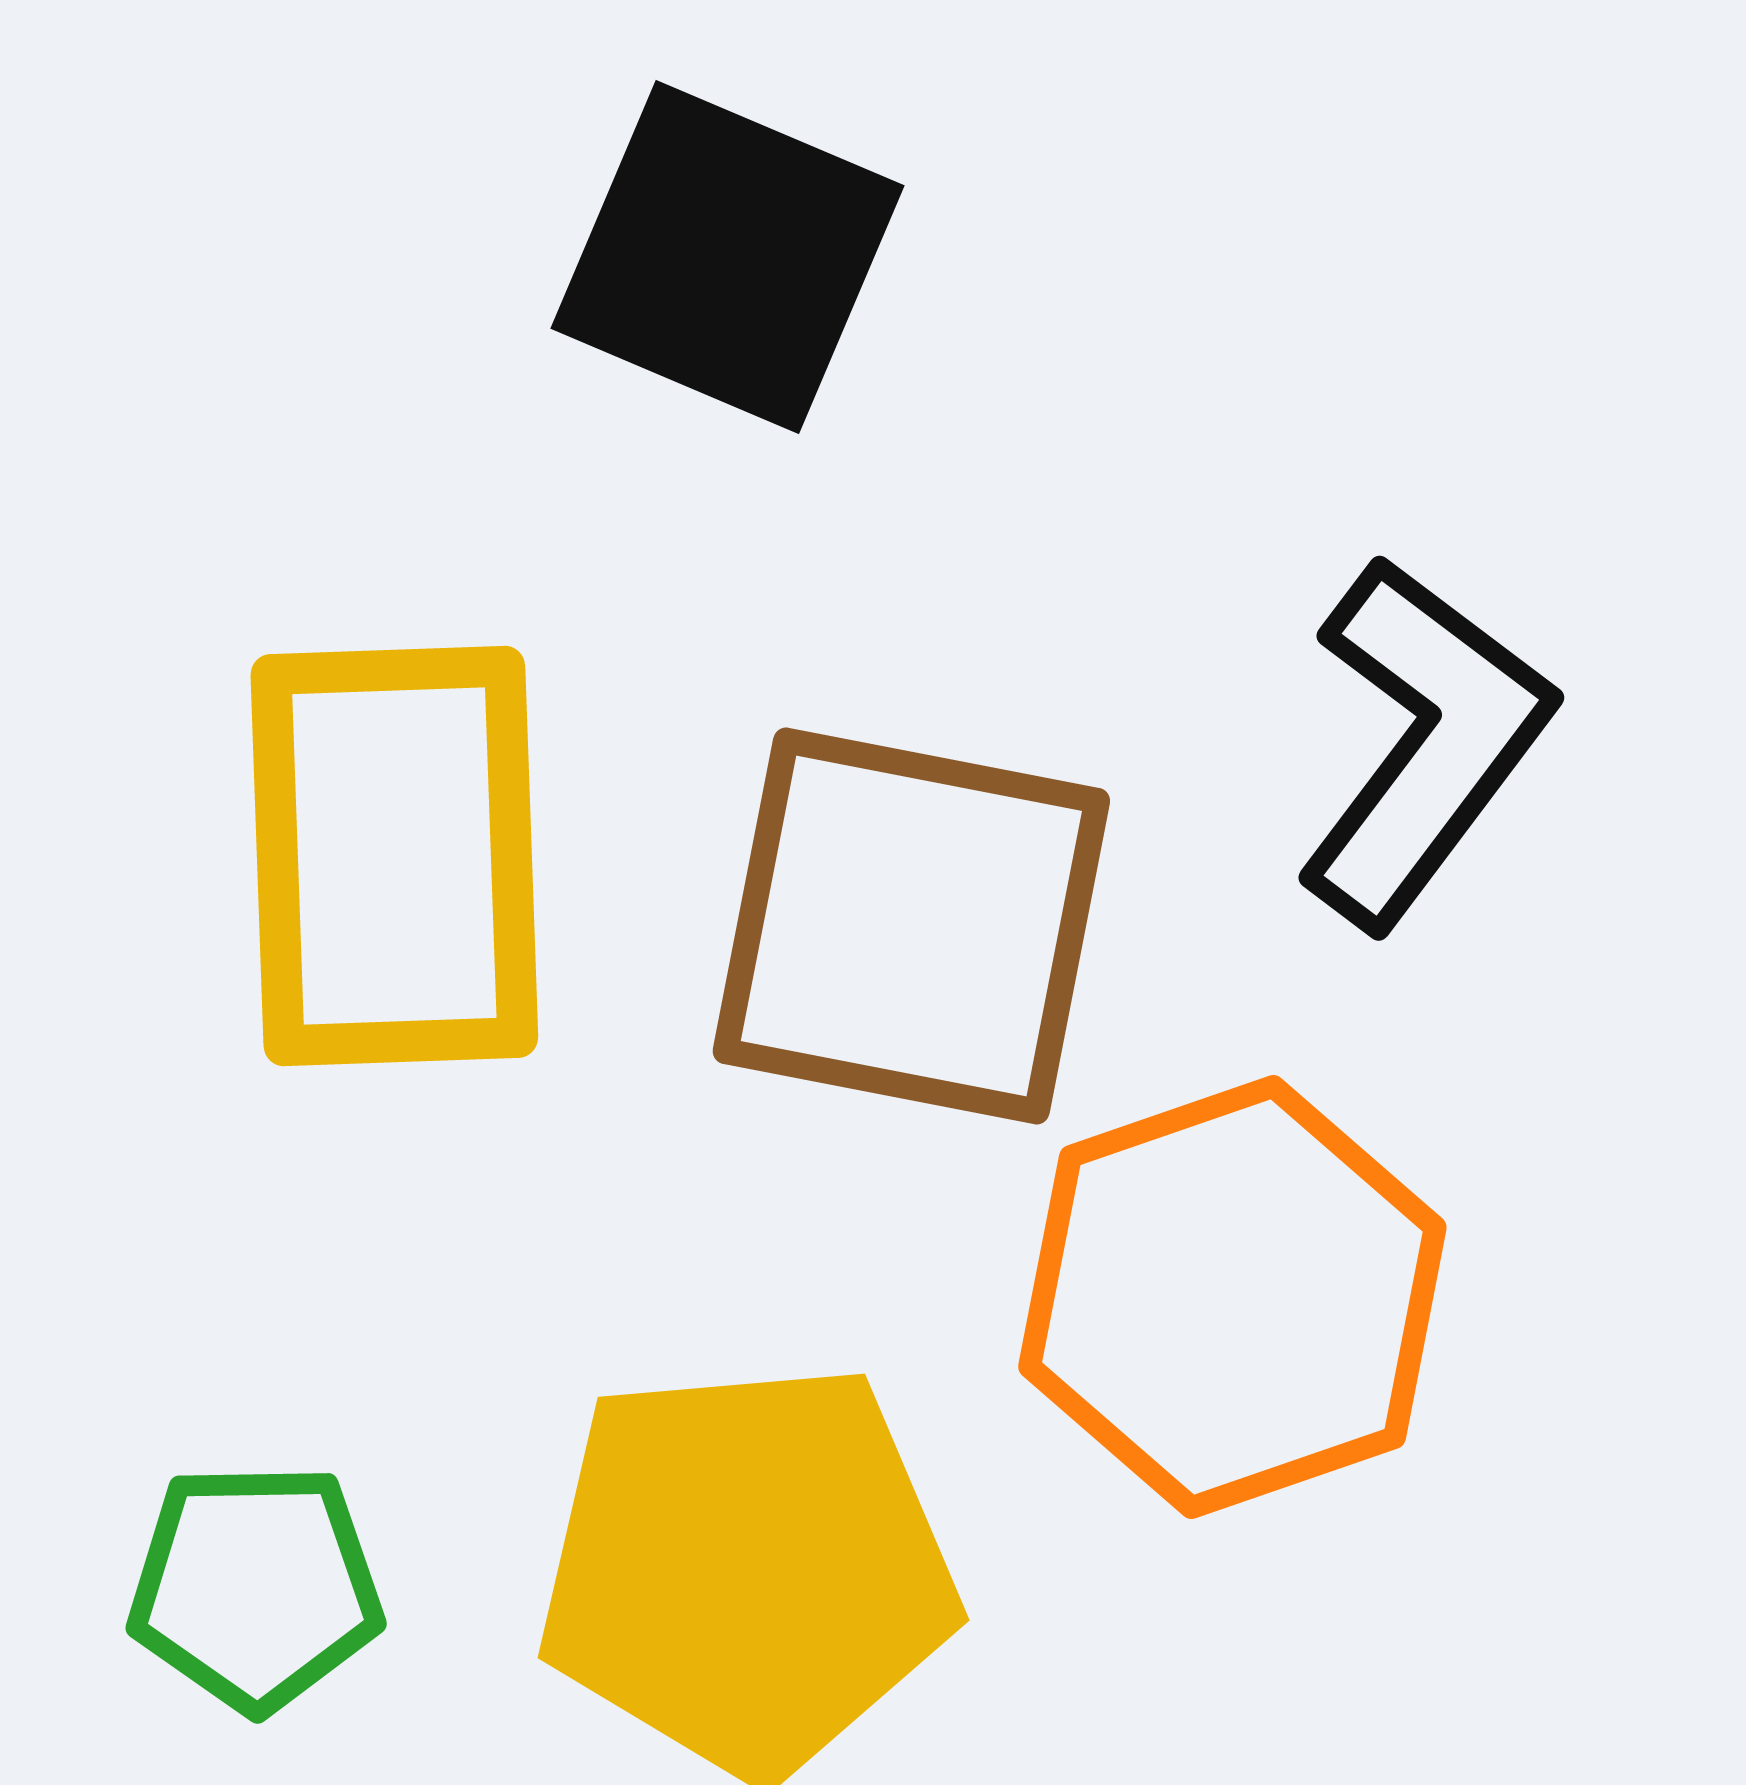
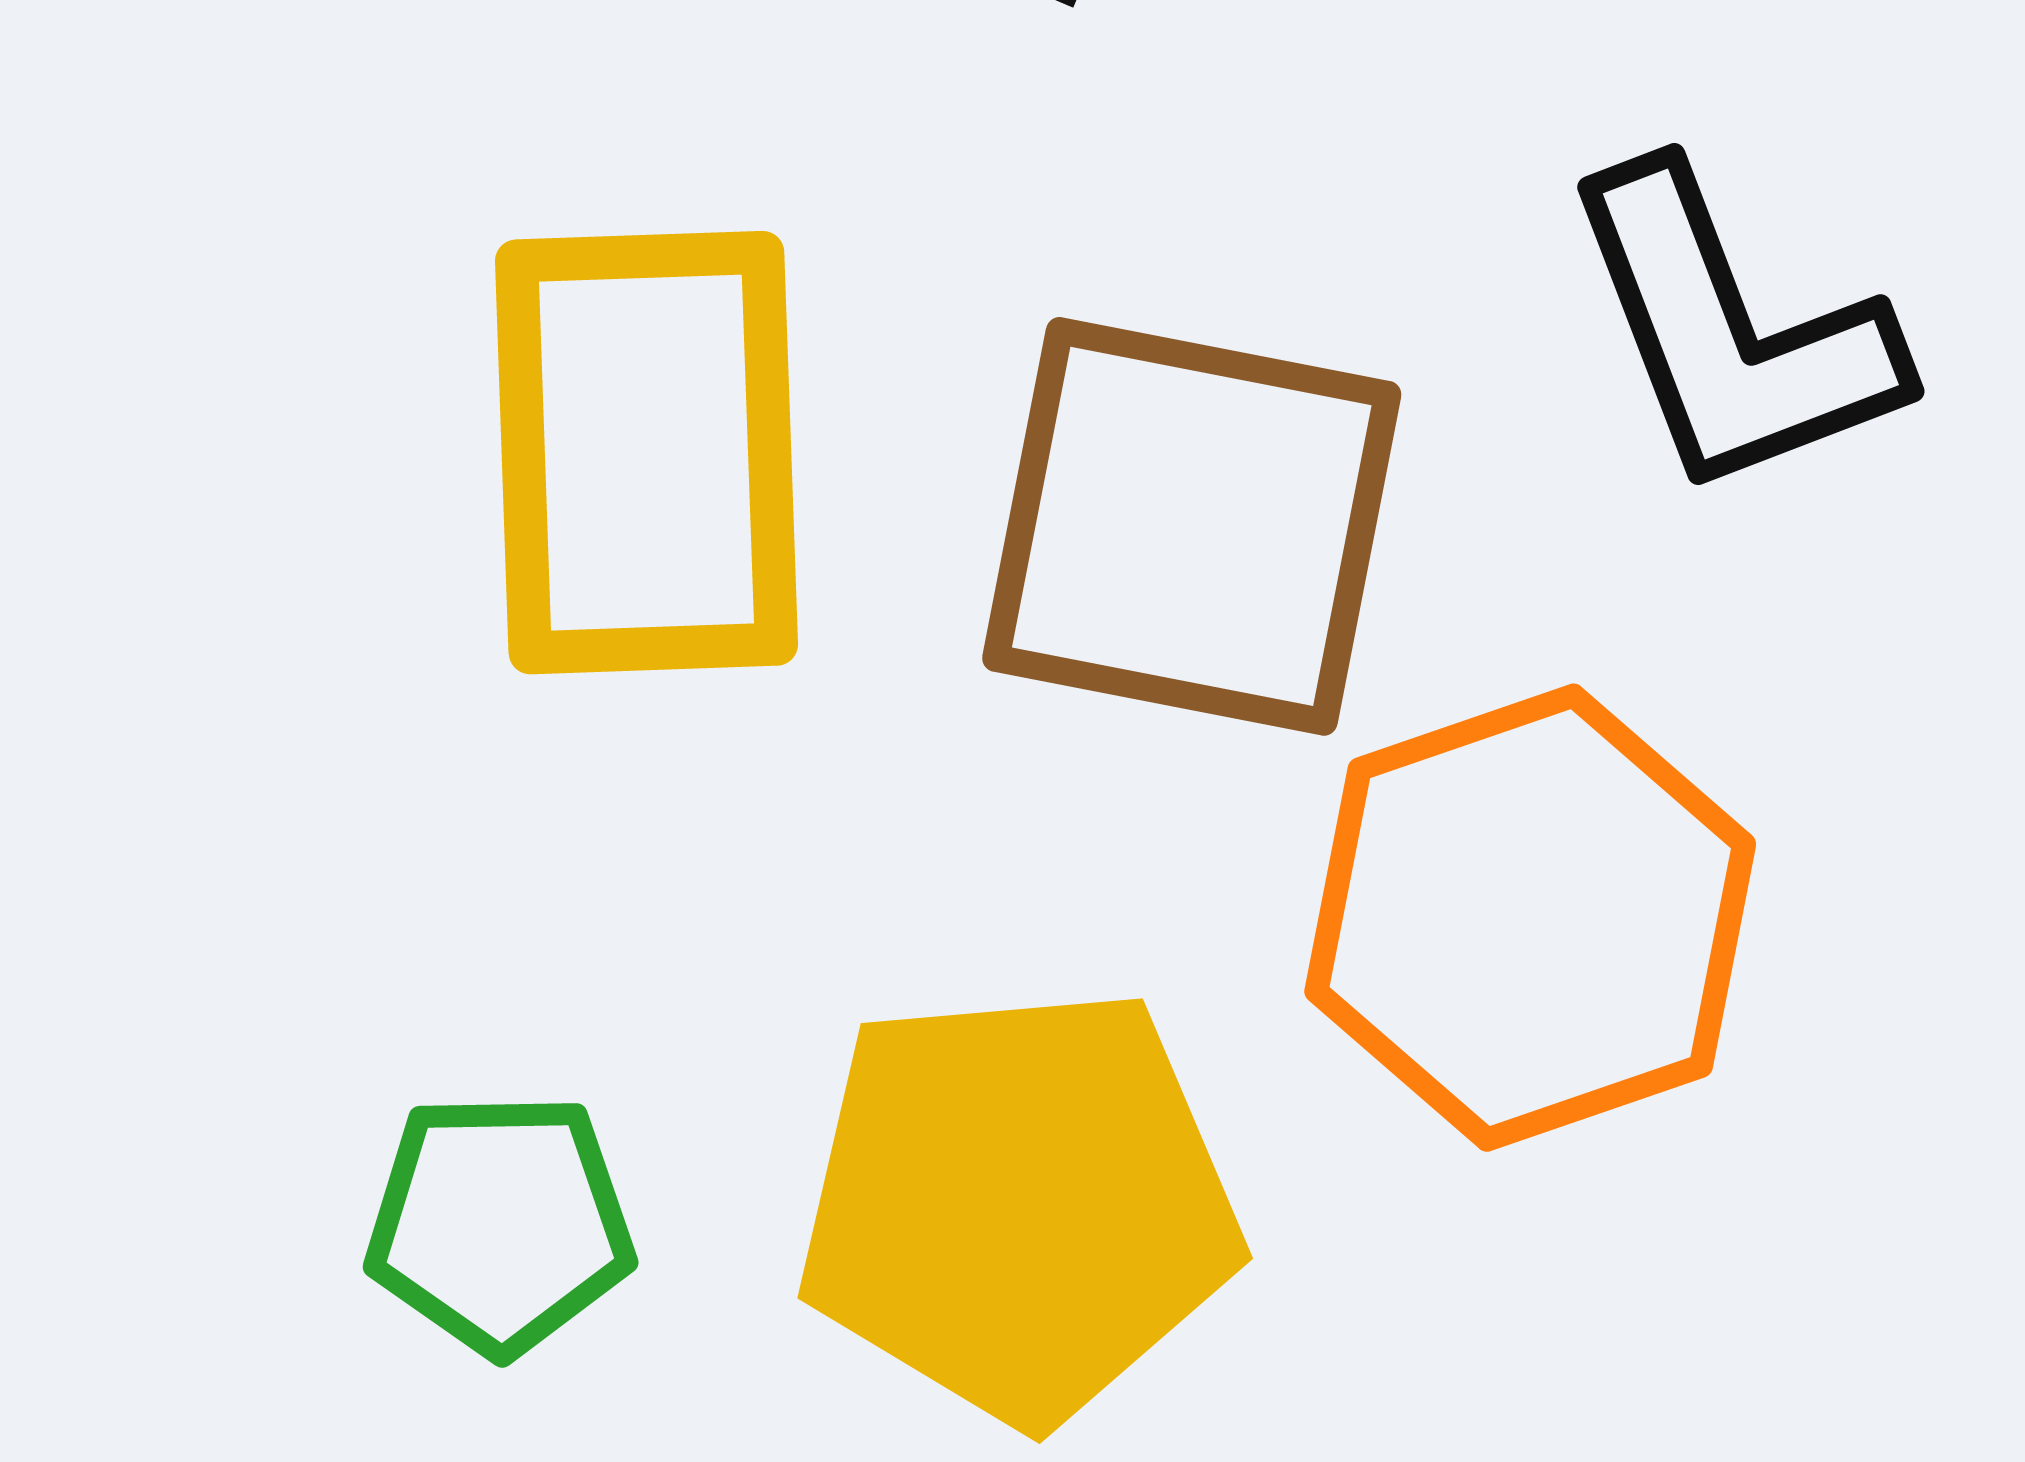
black L-shape: (1423, 742) -> (1732, 332), turned 122

